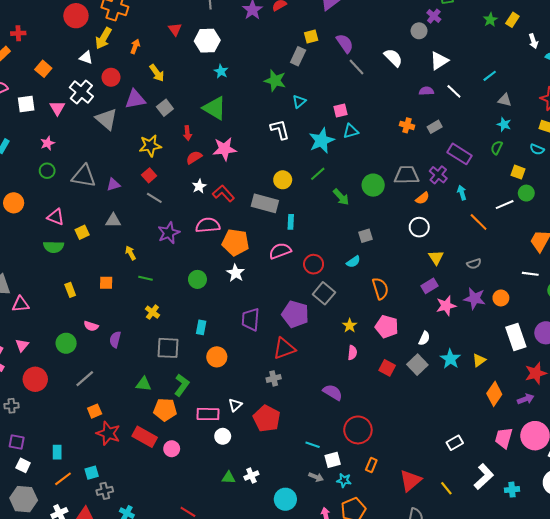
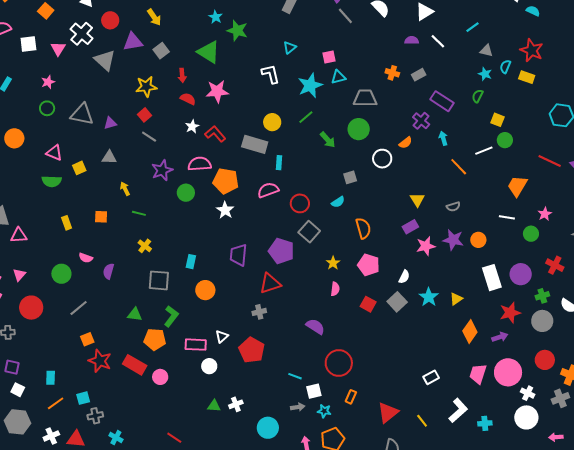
green star: (275, 81) -> (237, 31), moved
cyan semicircle: (537, 149) -> (505, 67), moved, turned 88
red semicircle: (194, 157) -> (188, 99), turned 56
gray trapezoid: (407, 175) -> (365, 98), moved
white circle: (419, 227) -> (382, 159), moved
green circle: (197, 279) -> (186, 193), moved
gray arrow: (316, 477) -> (298, 407), turned -32

